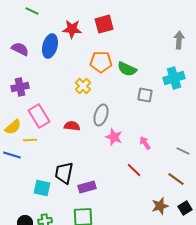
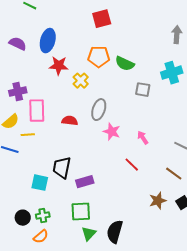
red star: (72, 29) -> (59, 66), moved
purple cross: (20, 87) -> (18, 92), moved
pink rectangle: (39, 116) -> (37, 111), turned 30

